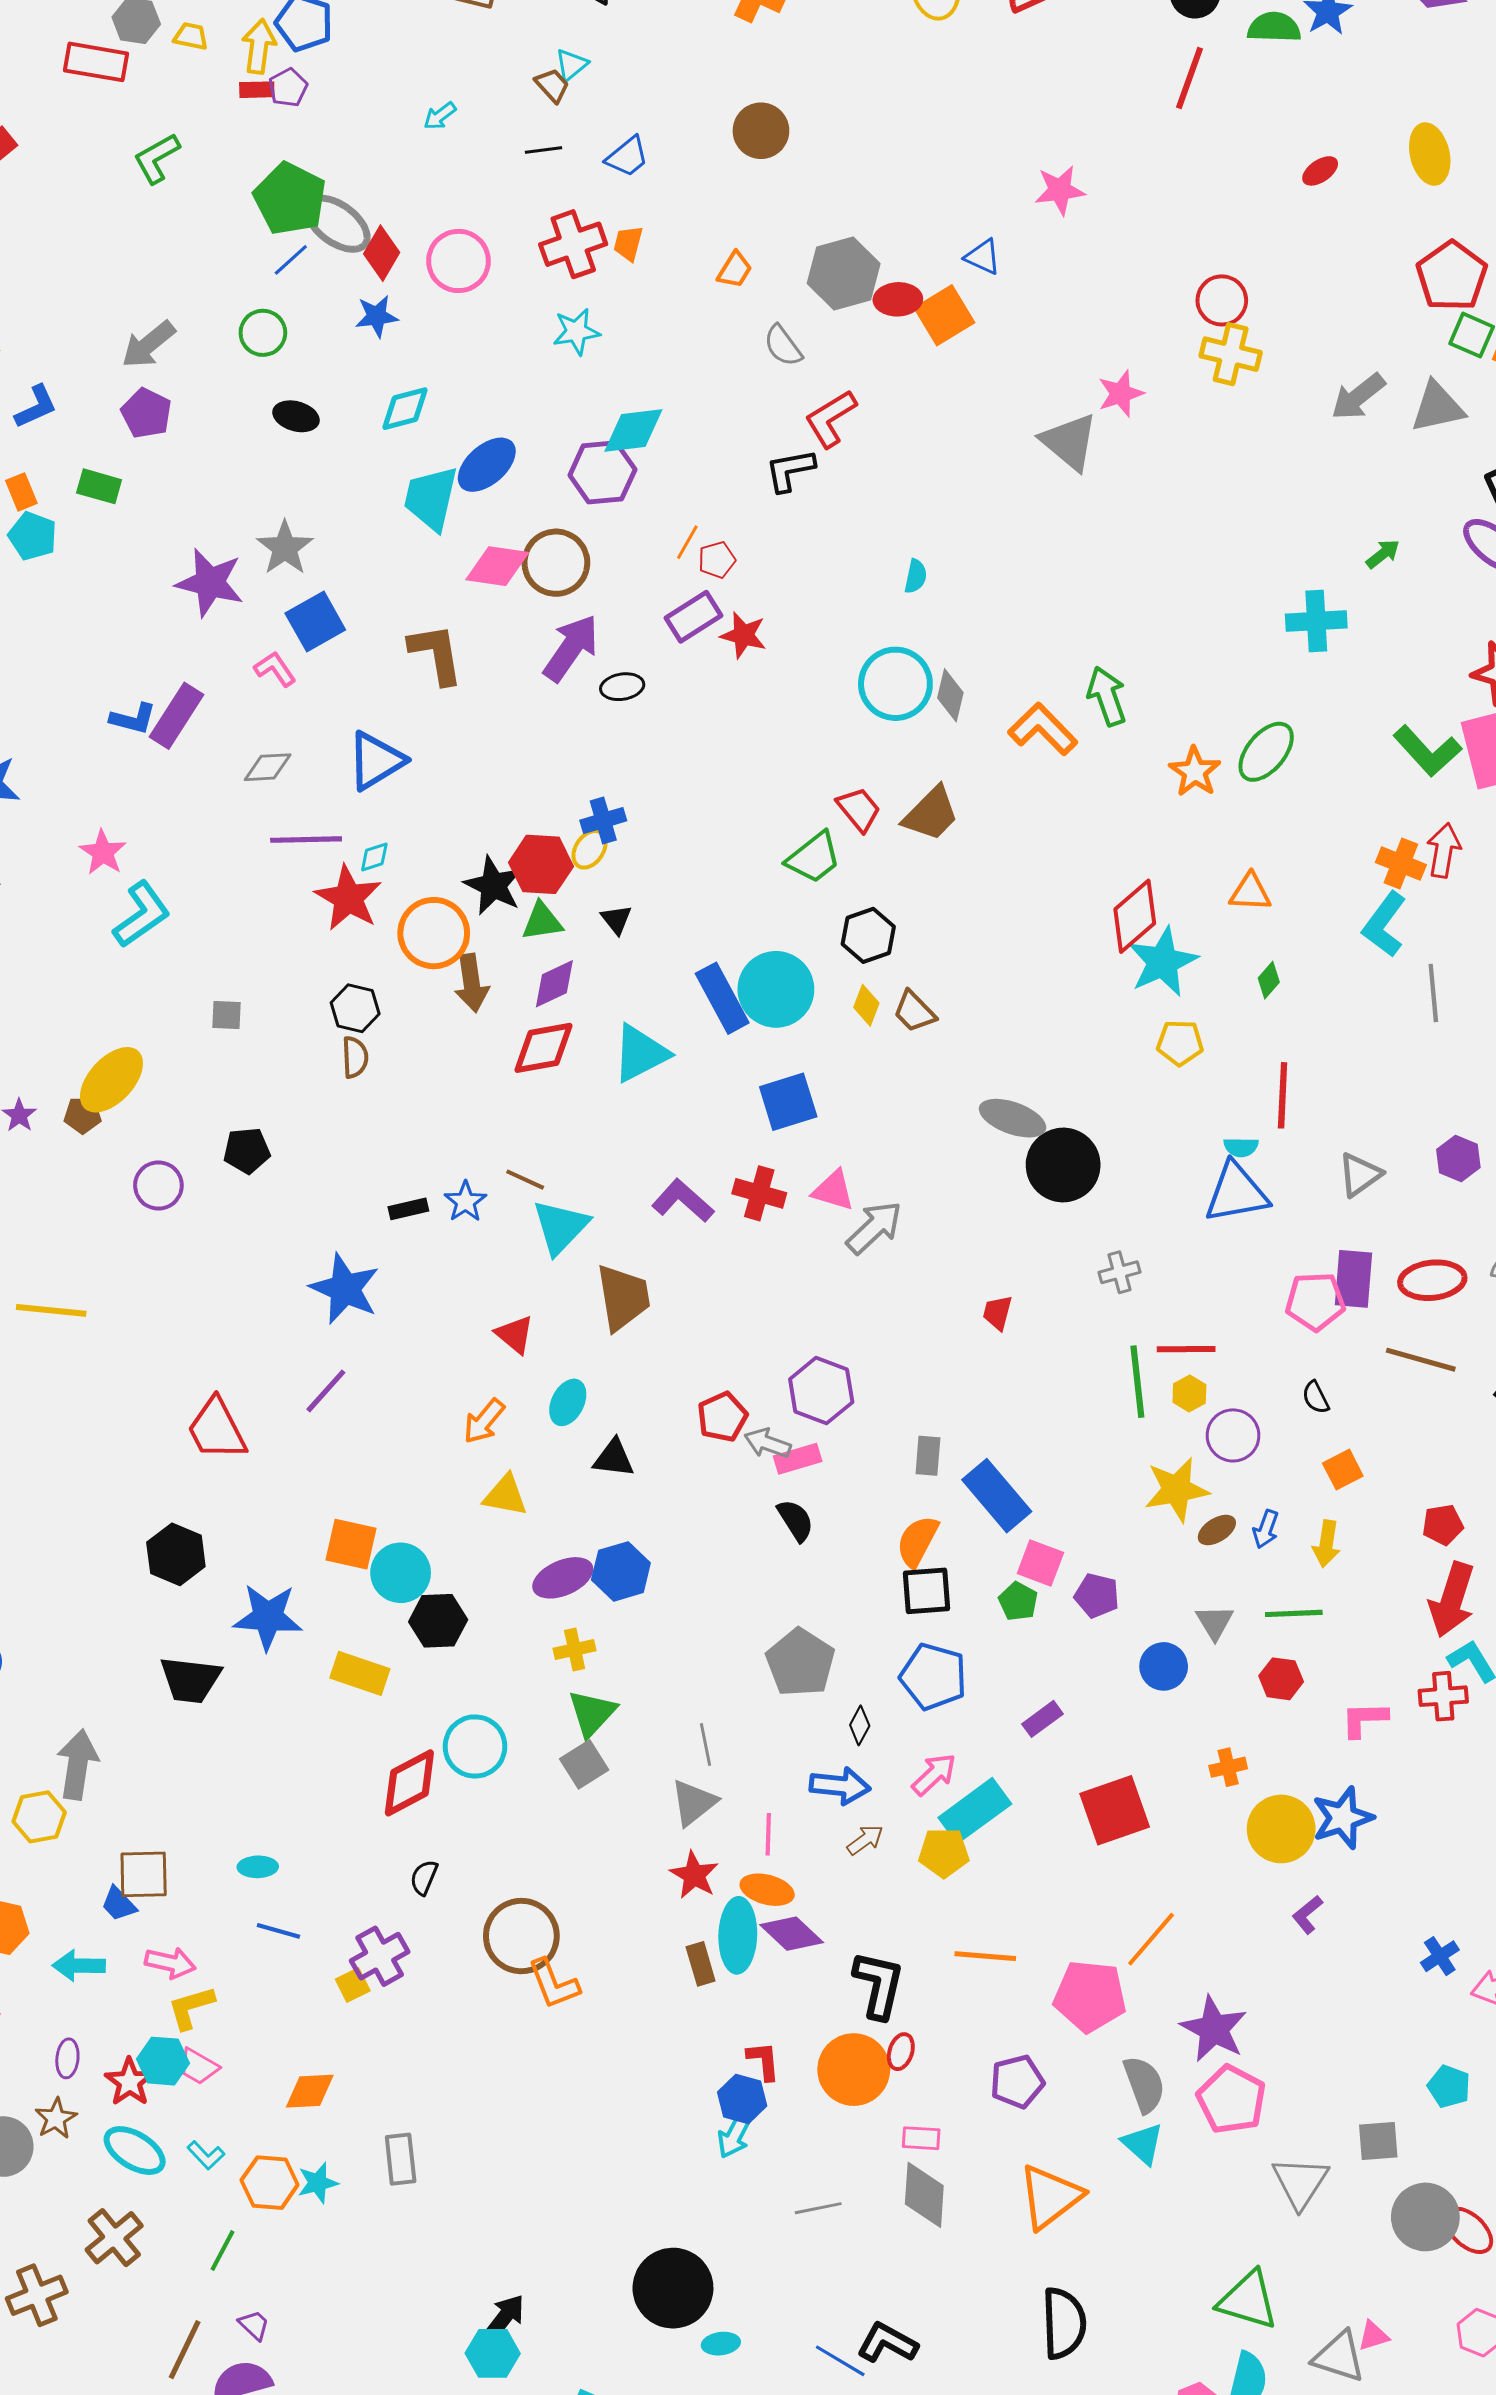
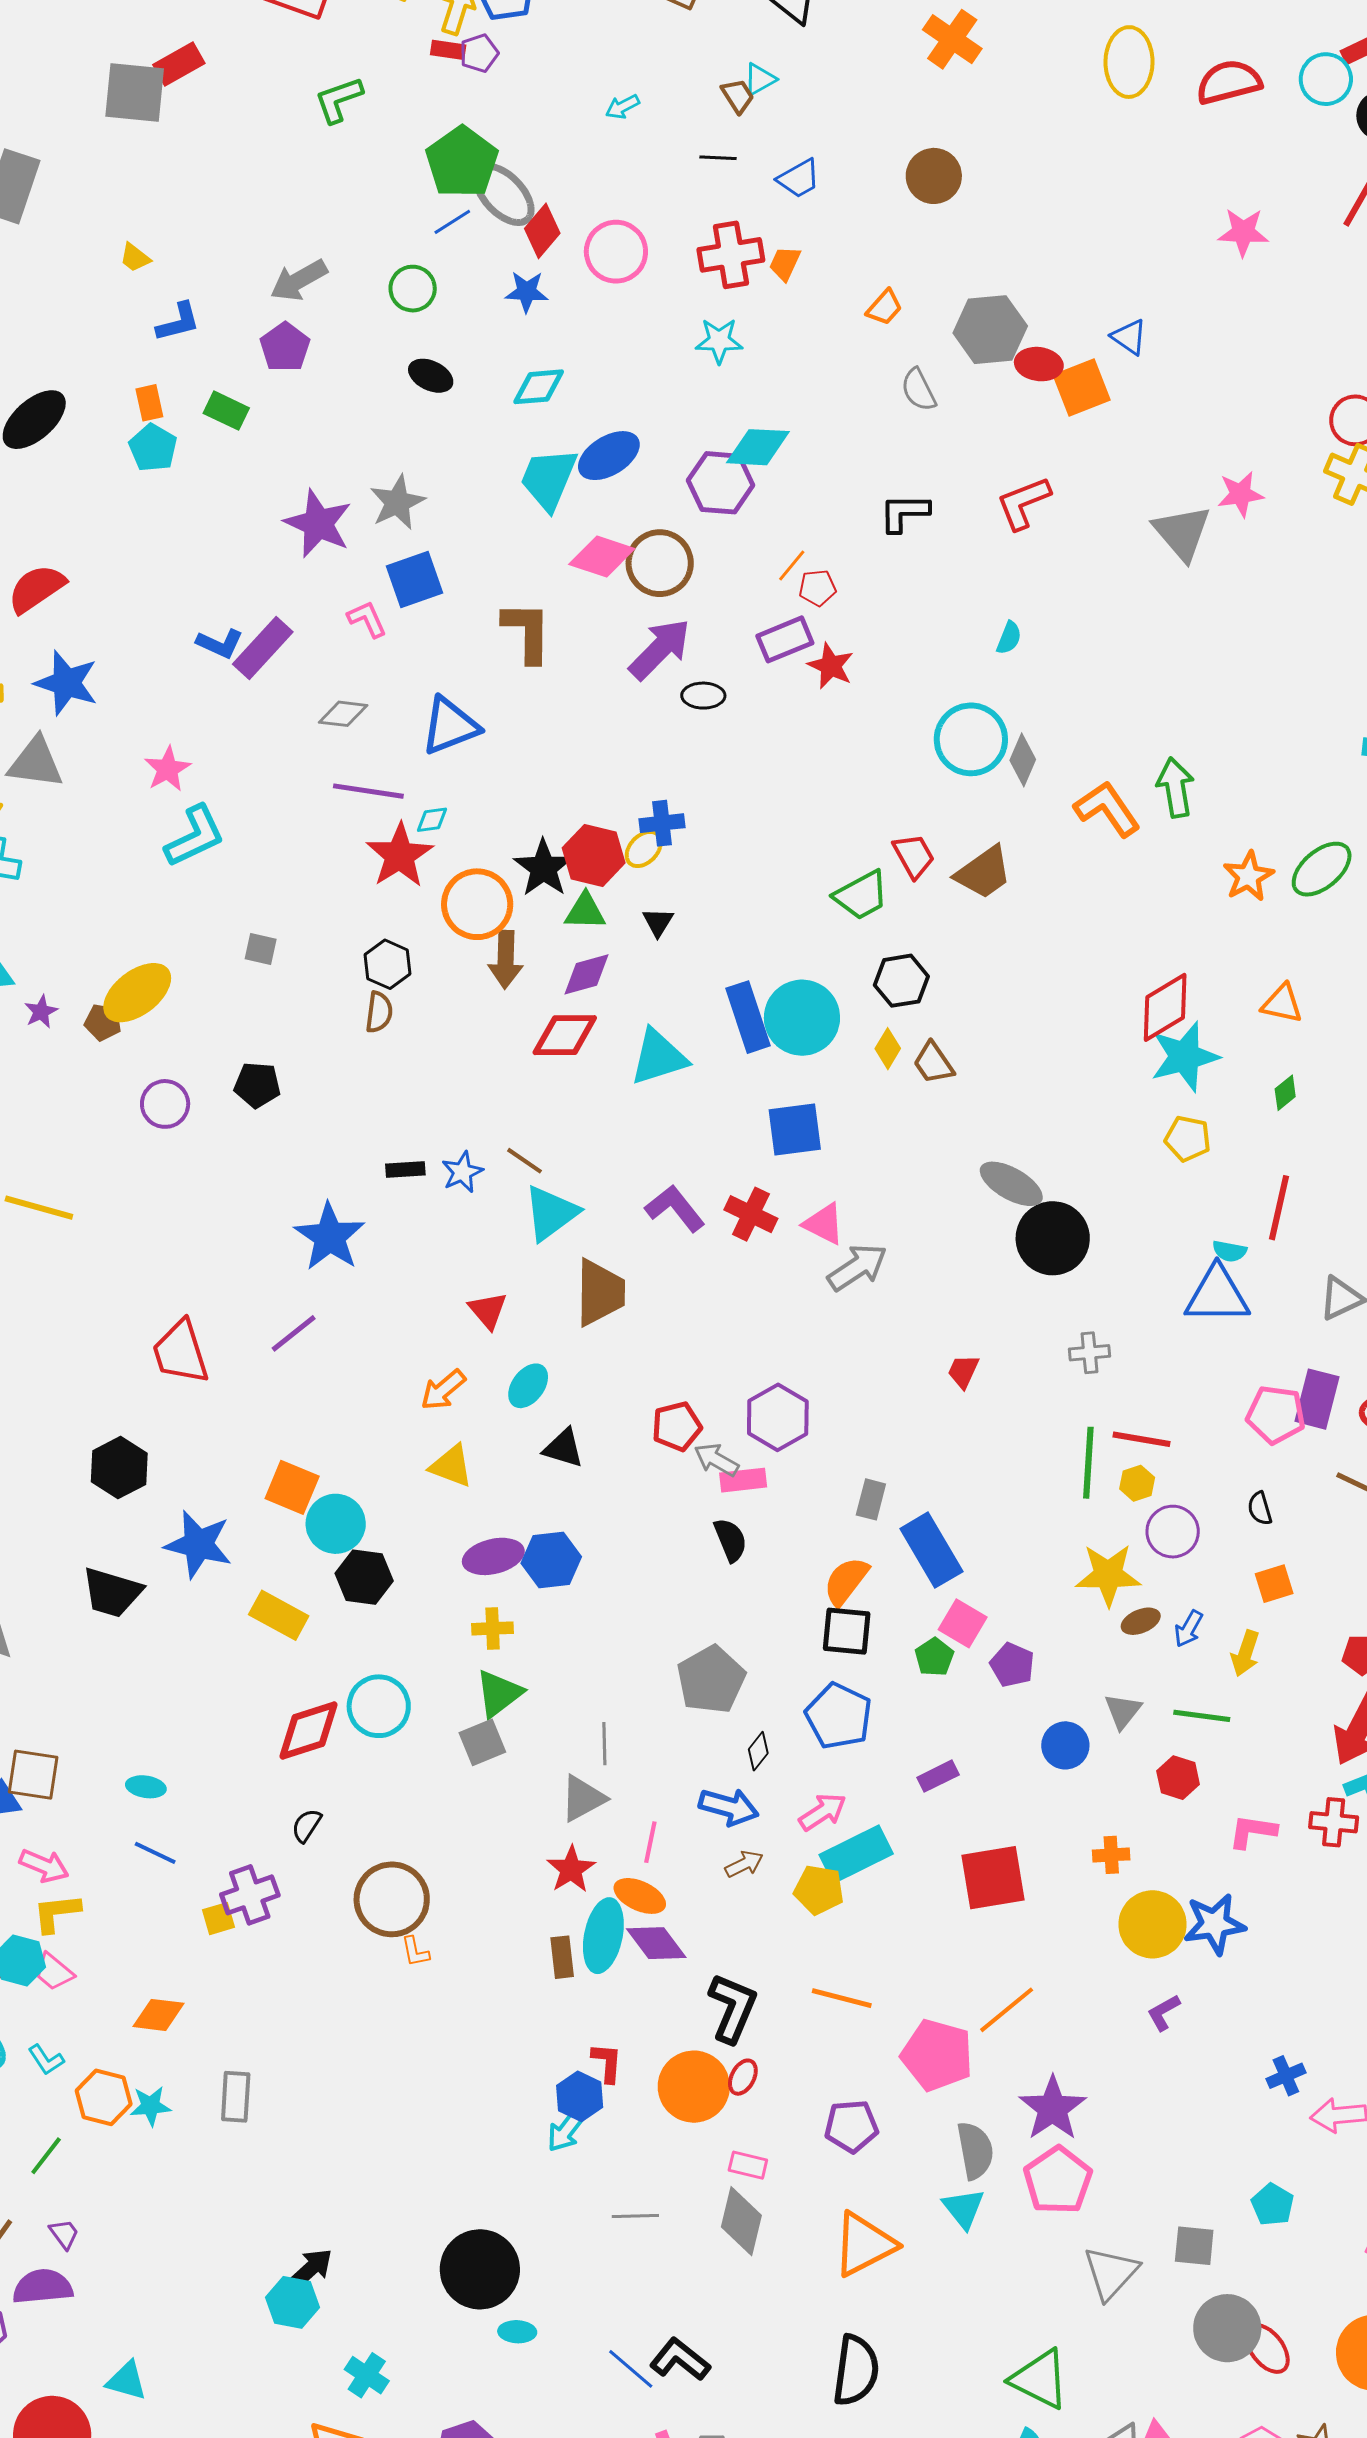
pink star: (1060, 190) -> (1243, 232), moved
red L-shape: (831, 419) -> (1023, 503), moved
orange L-shape: (554, 1984) -> (415, 1952), size x0.6

